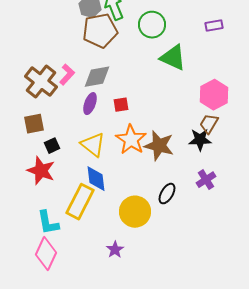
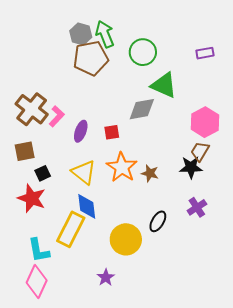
pink L-shape: (67, 75) -> (57, 116), moved
gray diamond: (97, 77) -> (142, 109), moved
brown star: (159, 146) -> (150, 173), size x0.6

